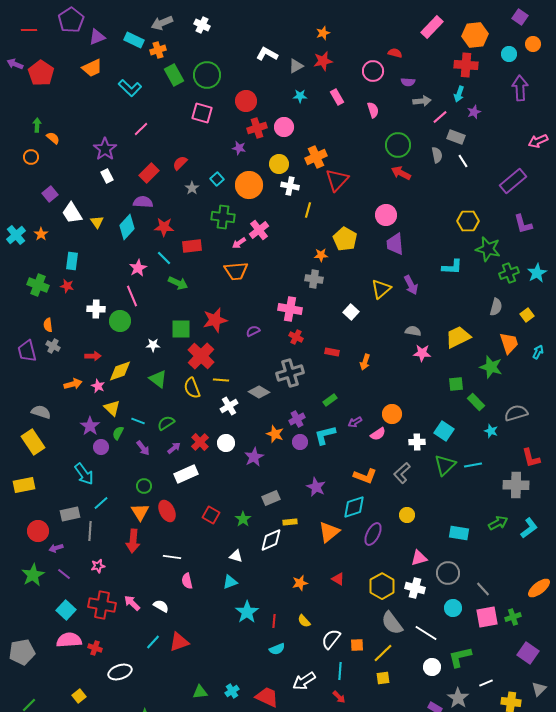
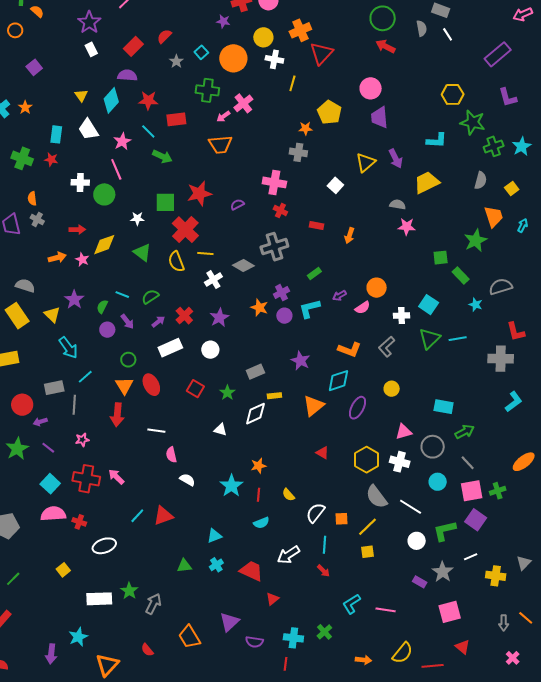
white trapezoid: (72, 213) -> (88, 129), moved
yellow trapezoid: (458, 337) -> (427, 182), moved
green star: (491, 367) -> (476, 241), turned 30
yellow triangle: (112, 408) -> (52, 315), moved
white circle: (226, 443) -> (210, 350), moved
purple circle: (101, 447) -> (107, 330), moved
purple star: (254, 457) -> (219, 318), moved
green arrow: (498, 523) -> (465, 432), moved
cyan triangle: (230, 582) -> (214, 536), moved
orange star: (300, 583) -> (258, 466), moved
white semicircle: (161, 606) -> (187, 480), moved
purple square: (528, 653) -> (476, 520), moved

